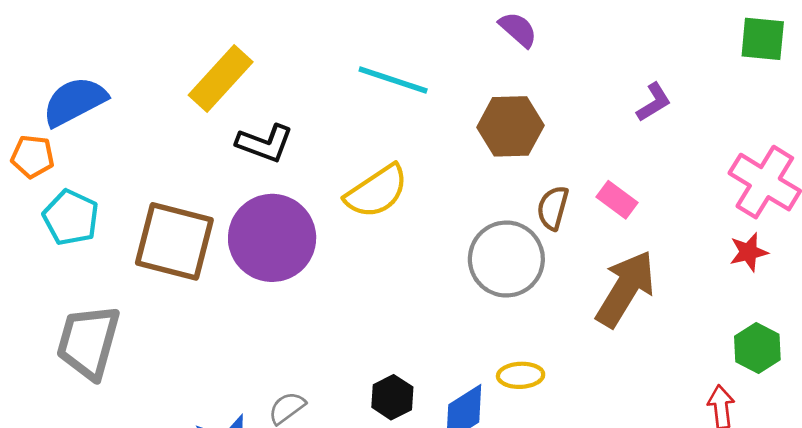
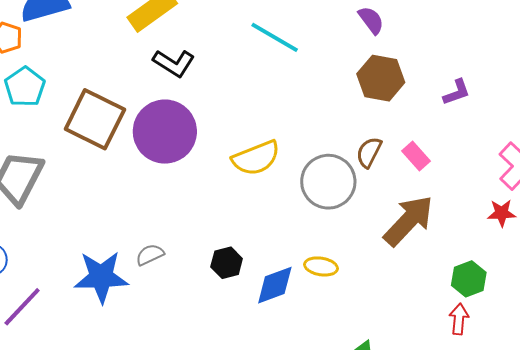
brown hexagon: (510, 126) -> (381, 78), moved
yellow semicircle: (377, 191) -> (256, 158), moved
green hexagon: (757, 348) -> (469, 279), moved

